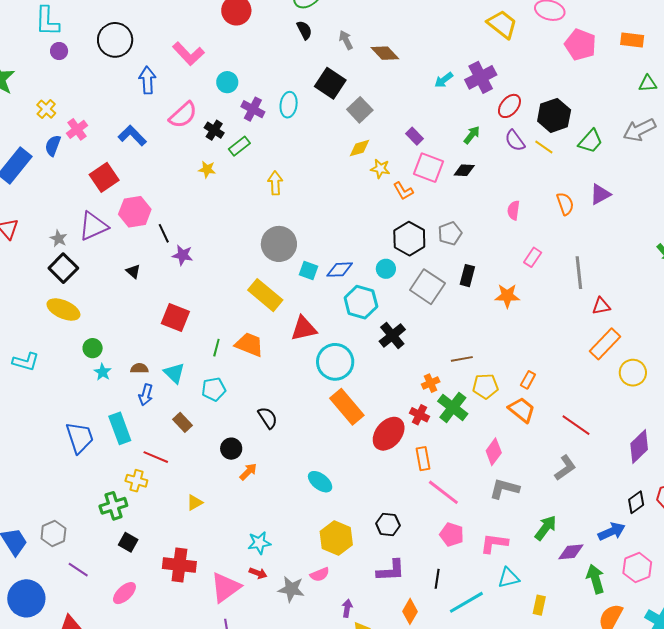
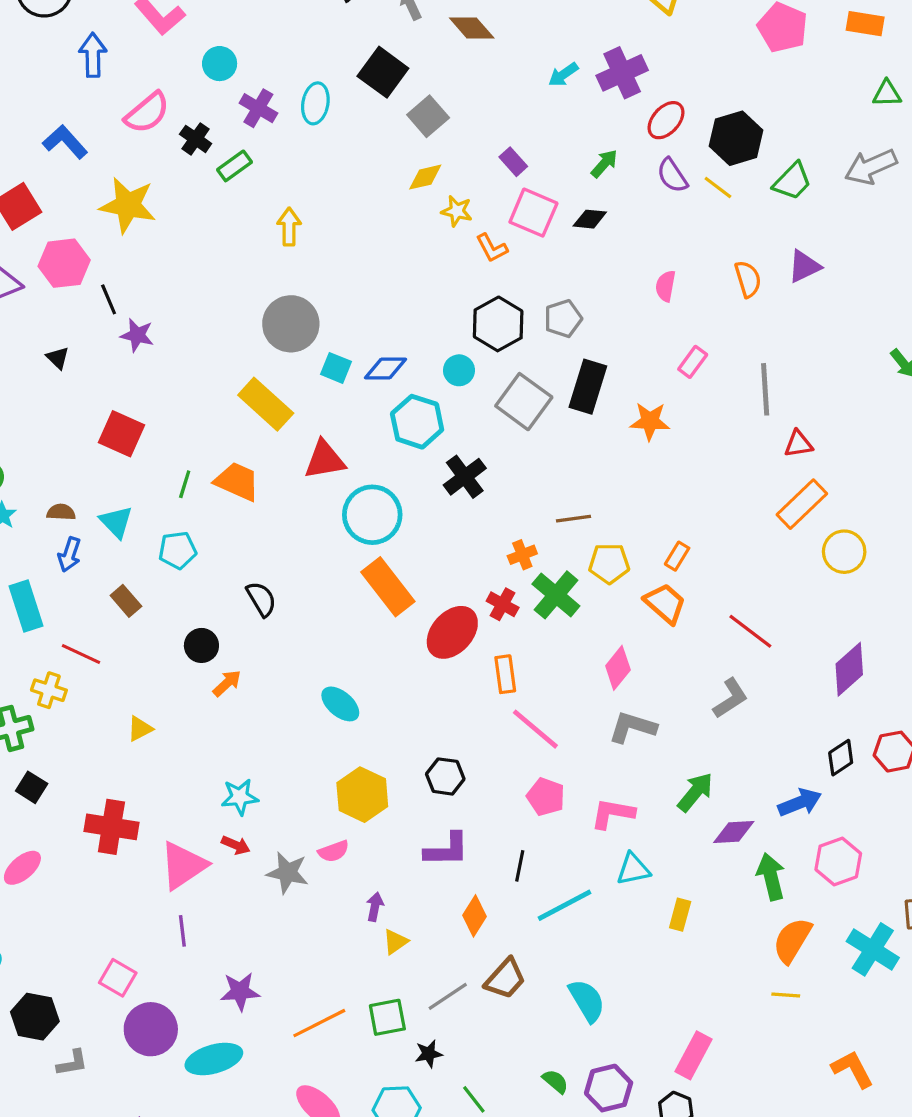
yellow star: (207, 169) -> (128, 205), moved, size x2.0
black rectangle: (467, 276) -> (588, 387), size x1.5

